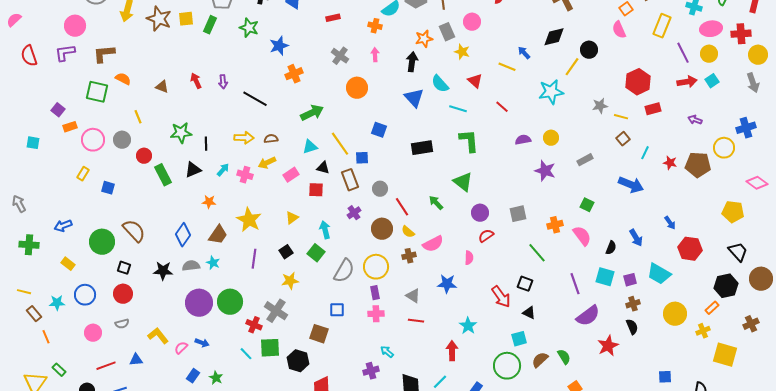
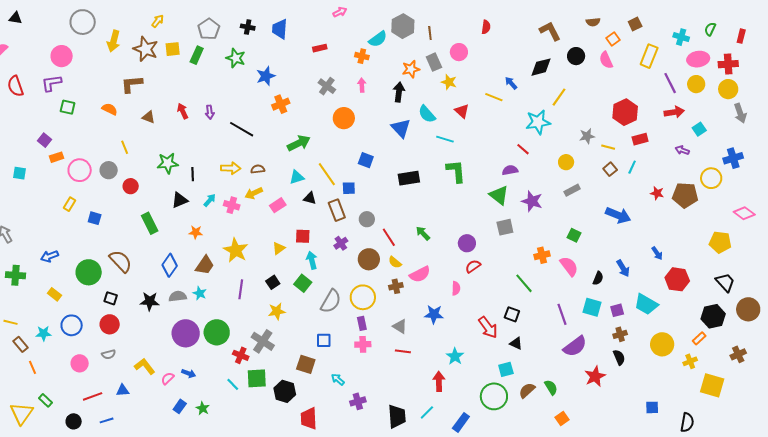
black circle: (589, 50) -> (576, 56), moved
brown L-shape: (104, 54) -> (132, 84), moved
yellow circle: (758, 55) -> (728, 89), moved
cyan square: (712, 81) -> (699, 129), moved
green square: (97, 92) -> (68, 107), moved, size x0.7
red line: (502, 107) -> (523, 149), moved
yellow circle: (551, 138) -> (566, 162), moved
cyan line: (645, 153) -> (632, 167), moved
green rectangle: (163, 175) -> (150, 223), moved
green triangle: (463, 182) -> (499, 195), moved
red square: (316, 190) -> (303, 236), moved
gray square: (518, 214) -> (505, 227), moved
cyan arrow: (387, 352) -> (338, 379), moved

